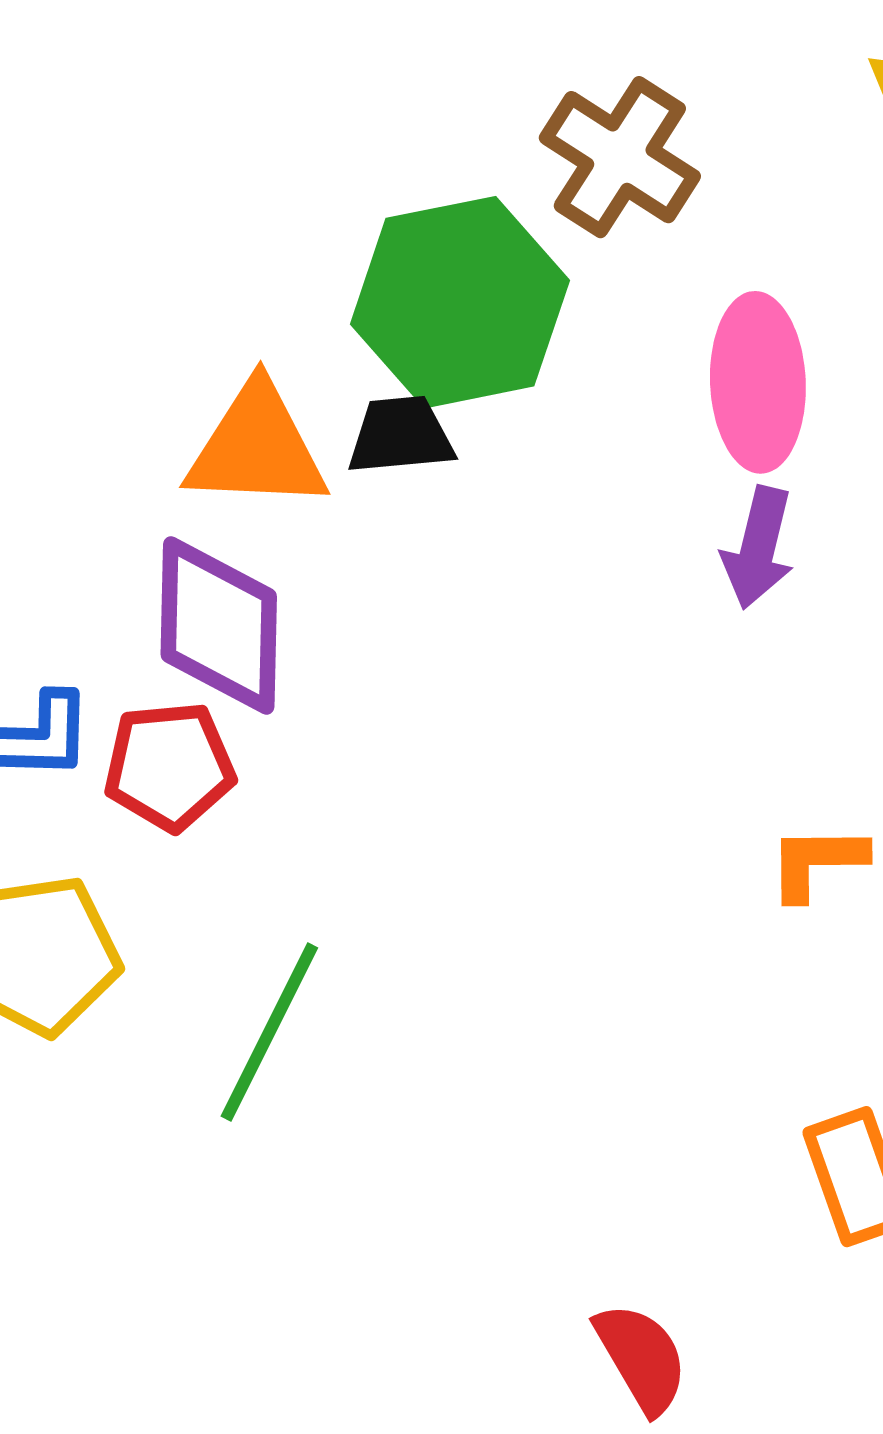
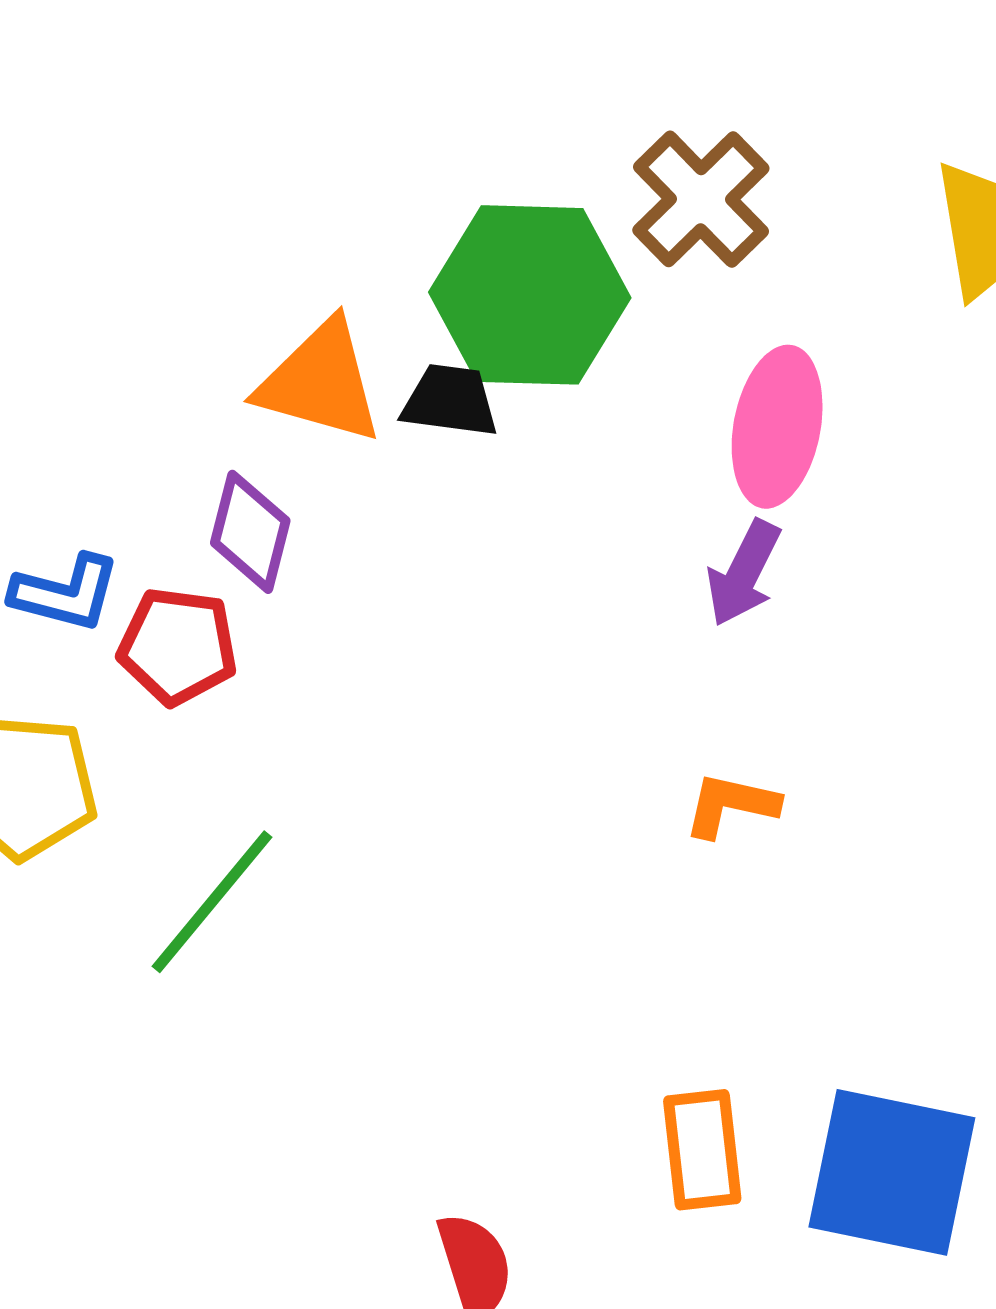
purple diamond: (219, 626) -> (250, 532), size x0.7
orange L-shape: (817, 862) -> (731, 805), moved

